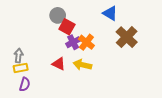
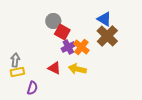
brown cross: (127, 37) -> (107, 36), moved
purple semicircle: (25, 84) -> (32, 88), moved

